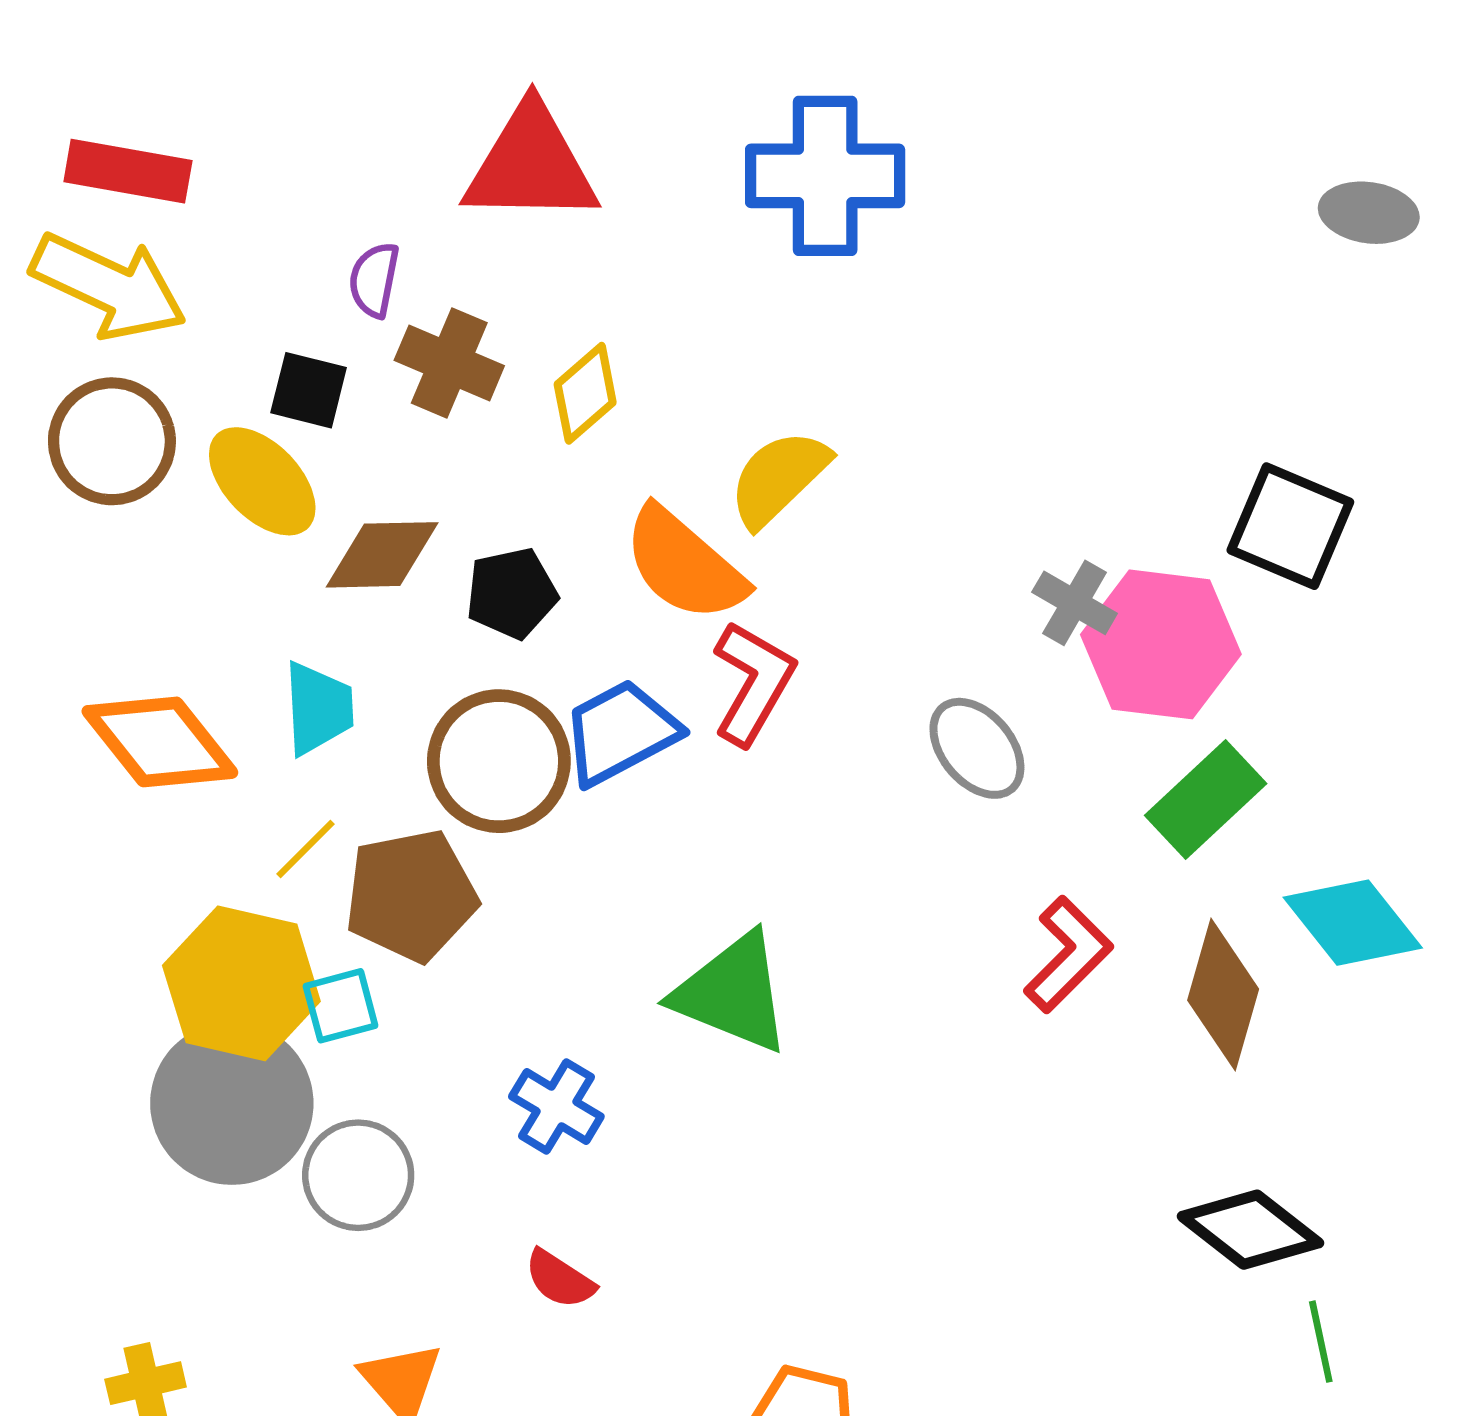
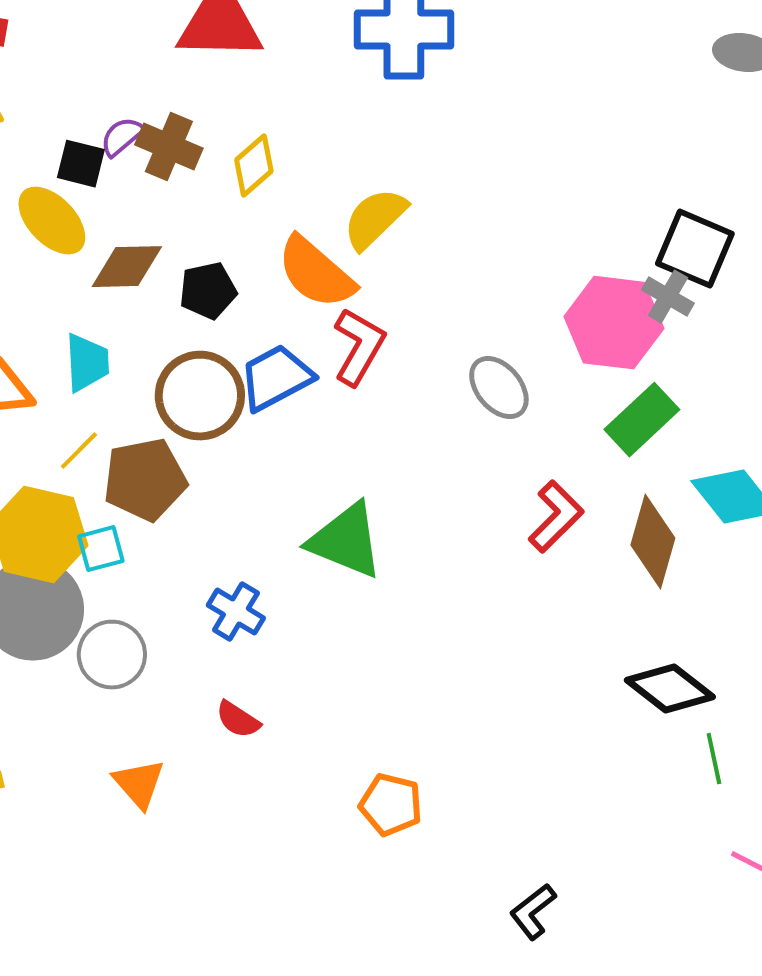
purple semicircle: (374, 280) -> (122, 137), moved, turned 39
gray cross: (1075, 603) -> (668, 297), moved

